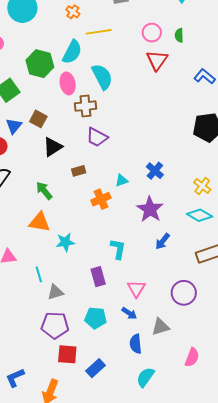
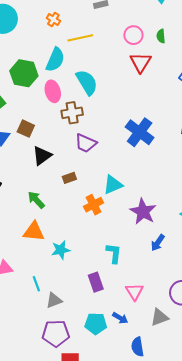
blue cross: (155, 171) -> (140, 132), moved, size x1.6
cyan triangle: (122, 180) -> (113, 185), size x1.5
blue arrow: (129, 313) -> (120, 318), moved
gray triangle: (160, 327) -> (159, 317), moved

